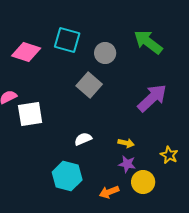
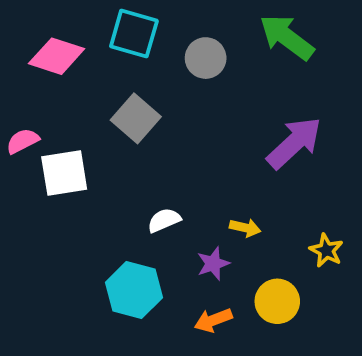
gray square: (89, 85) -> (136, 118), moved
purple star: (127, 164) -> (213, 264), moved, turned -30

